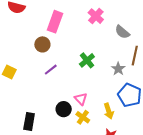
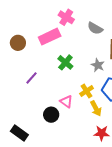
pink rectangle: (55, 22) -> (50, 37), moved, turned 55
brown circle: (42, 44) -> (18, 43), moved
yellow cross: (83, 117) -> (87, 91), moved, turned 32
black rectangle: (29, 121) -> (19, 133), turned -54

